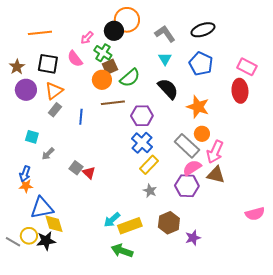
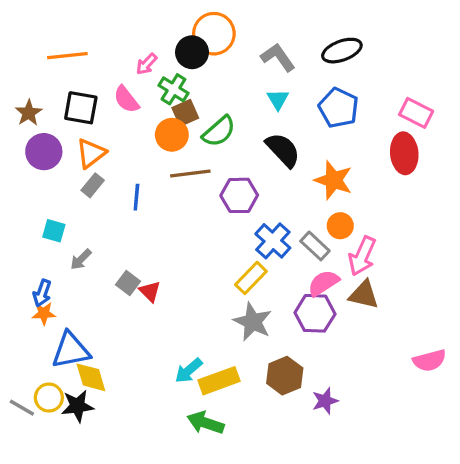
blue cross: (142, 143) -> (273, 241), moved
gray rectangle: (187, 146) -> (315, 246), size x0.7
gray star: (150, 191) -> (253, 322), size x1.6

